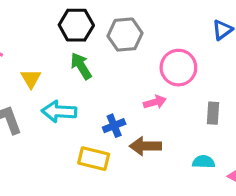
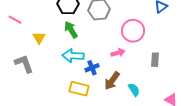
cyan arrow: (59, 112) -> (73, 56), moved
brown arrow: (145, 146) -> (112, 81), turned -54
cyan semicircle: (204, 162) -> (134, 90), moved, turned 56

